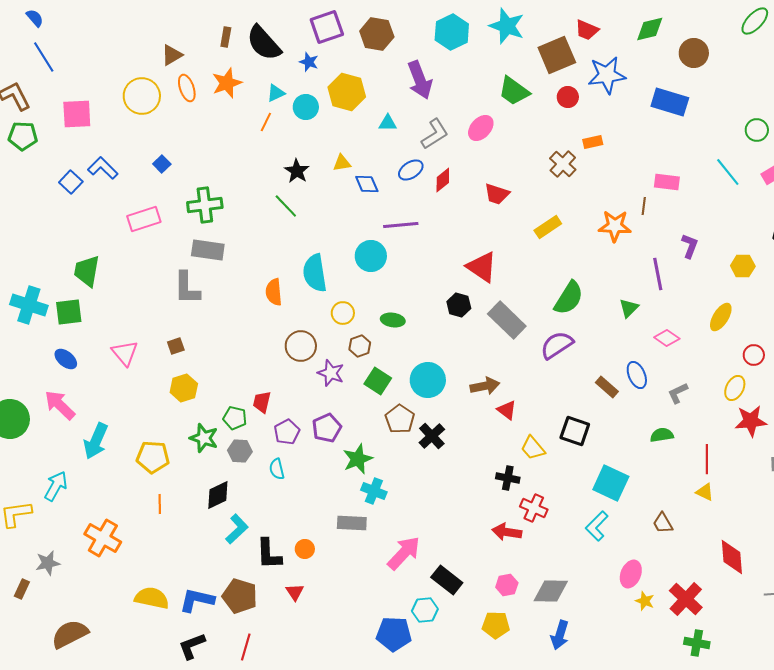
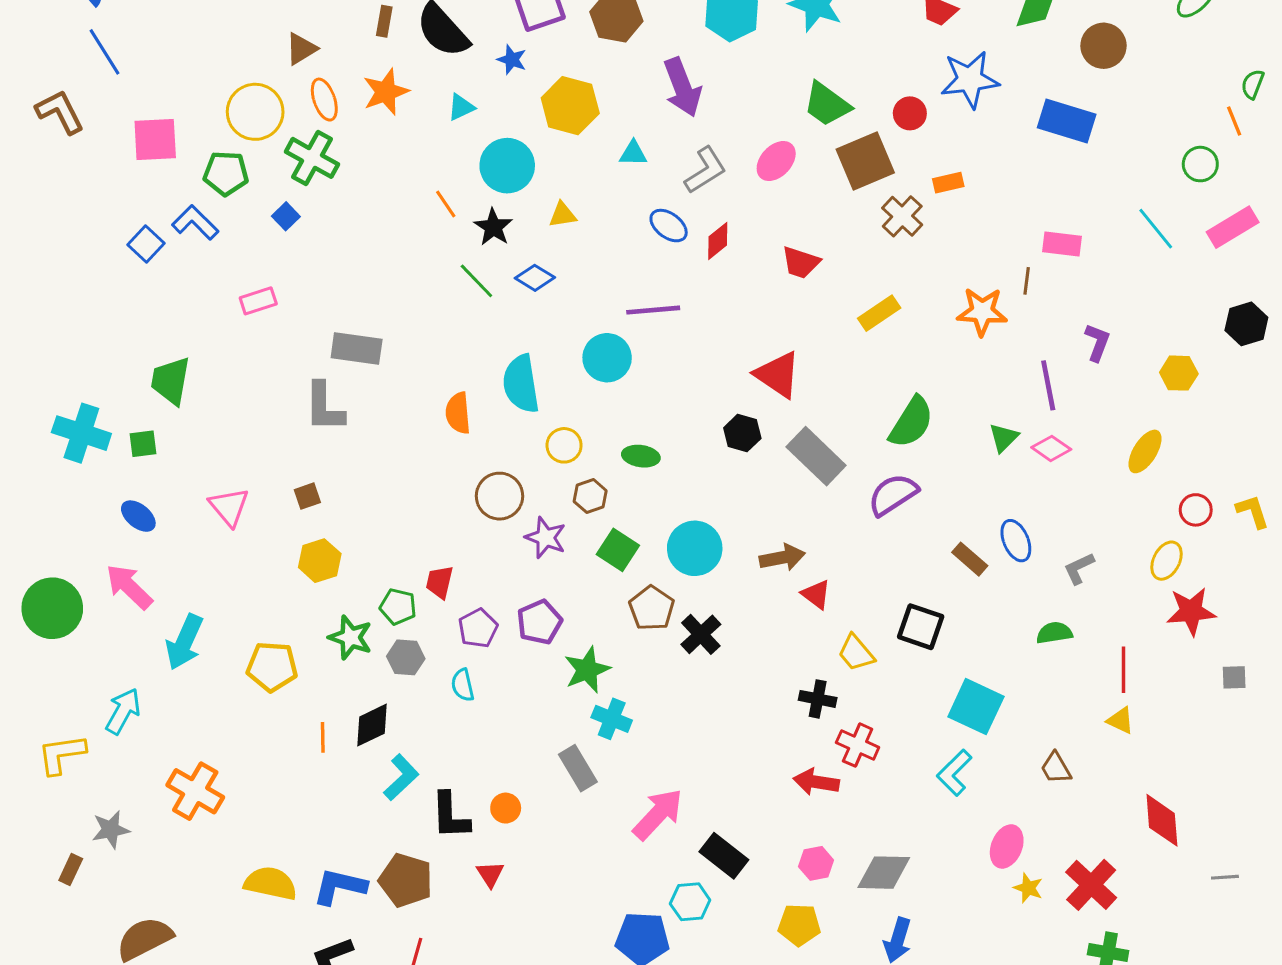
brown square: (557, 55) -> (865, 161), moved
cyan circle: (306, 107) -> (507, 166), moved, size x1.4
orange line: (266, 122) -> (446, 204), moved, turned -60
green pentagon: (23, 136) -> (226, 173), moved
blue ellipse: (411, 170) -> (669, 226), turned 70
blue diamond: (367, 184) -> (535, 278), moved, turned -35
green cross: (205, 205) -> (312, 158), moved, turned 36
pink rectangle: (144, 219) -> (258, 301), size x0.7
green square: (69, 312) -> (143, 444), size x0.7
pink diamond: (667, 338) -> (1051, 448), moved
orange line: (160, 504) -> (323, 737), moved
gray rectangle: (352, 523) -> (578, 768), turned 56

